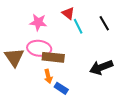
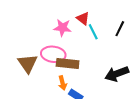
pink star: (38, 22) -> (62, 28), moved
black line: (104, 23) -> (120, 29), turned 56

